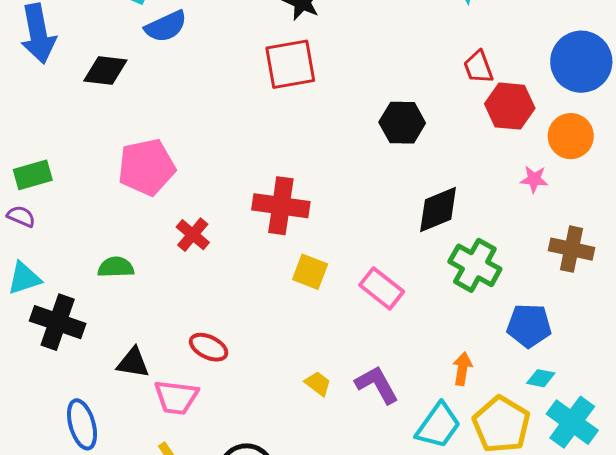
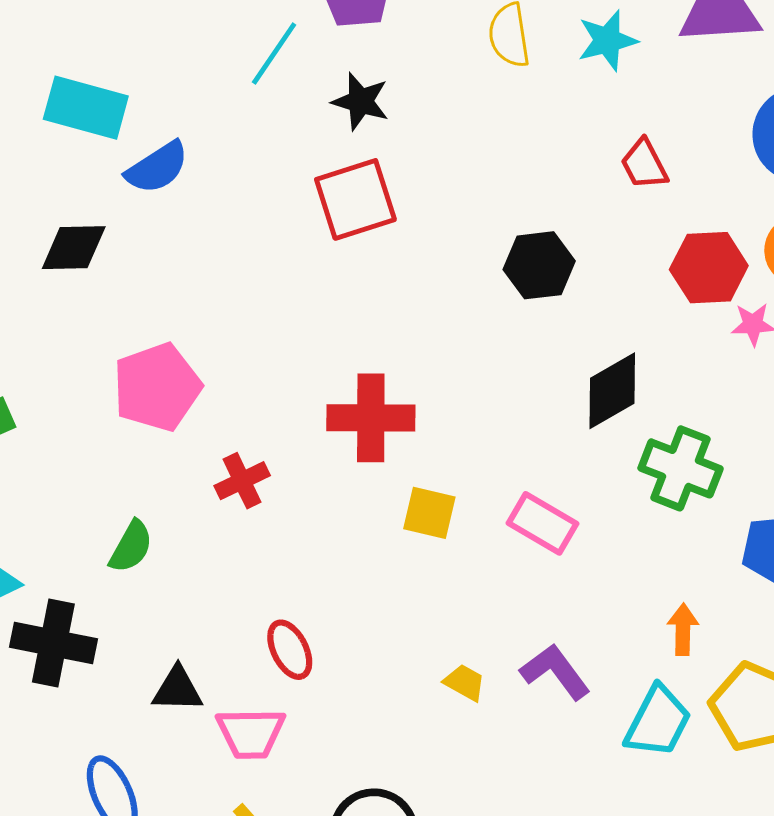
red hexagon: (510, 106) -> (709, 268), moved
red cross: (193, 235) -> (242, 481), turned 32
green semicircle: (116, 267) -> (131, 547), turned 129
red ellipse: (209, 347) -> (290, 650), turned 45

